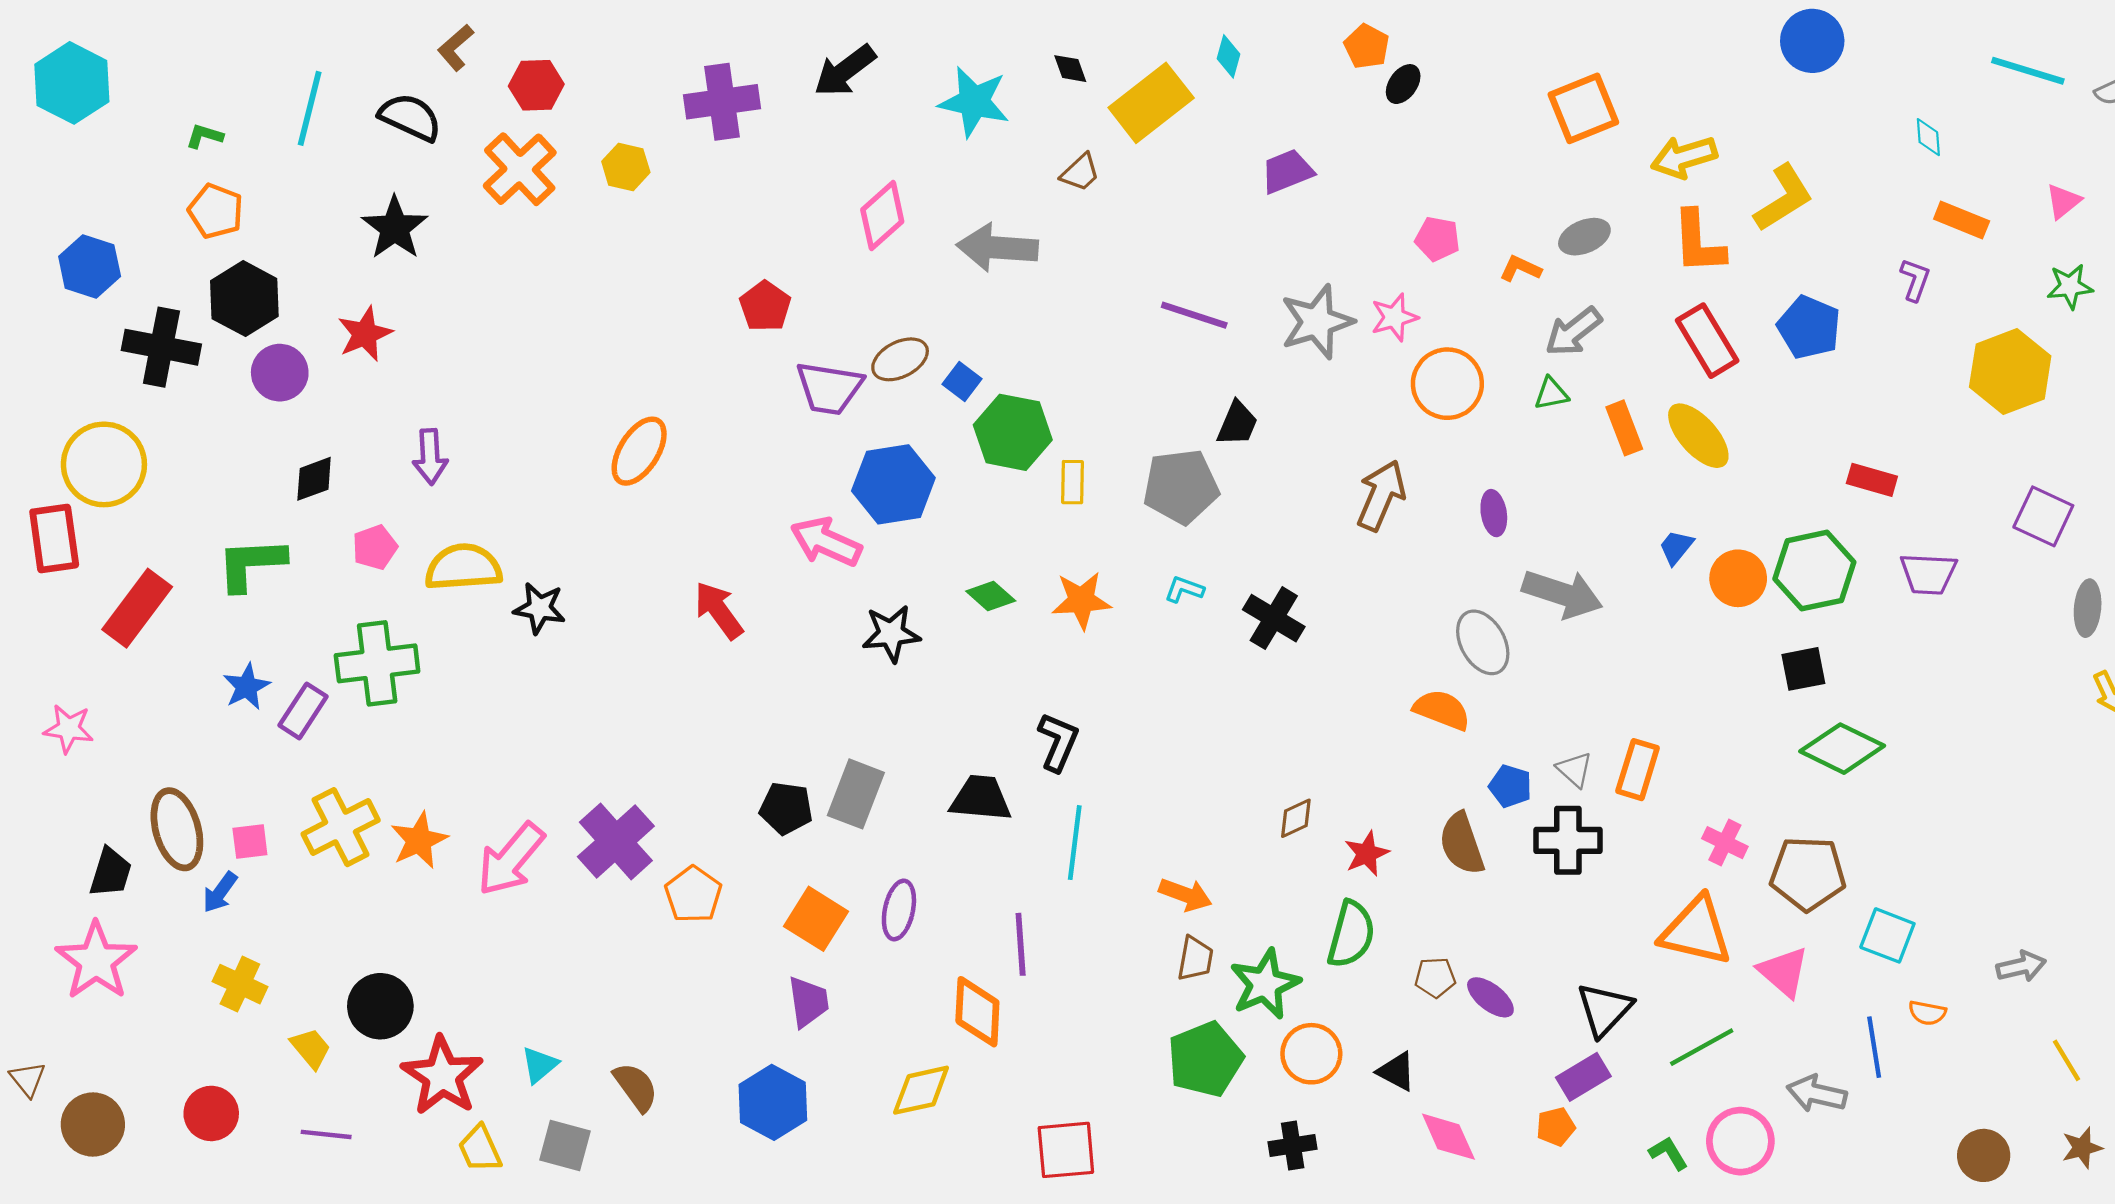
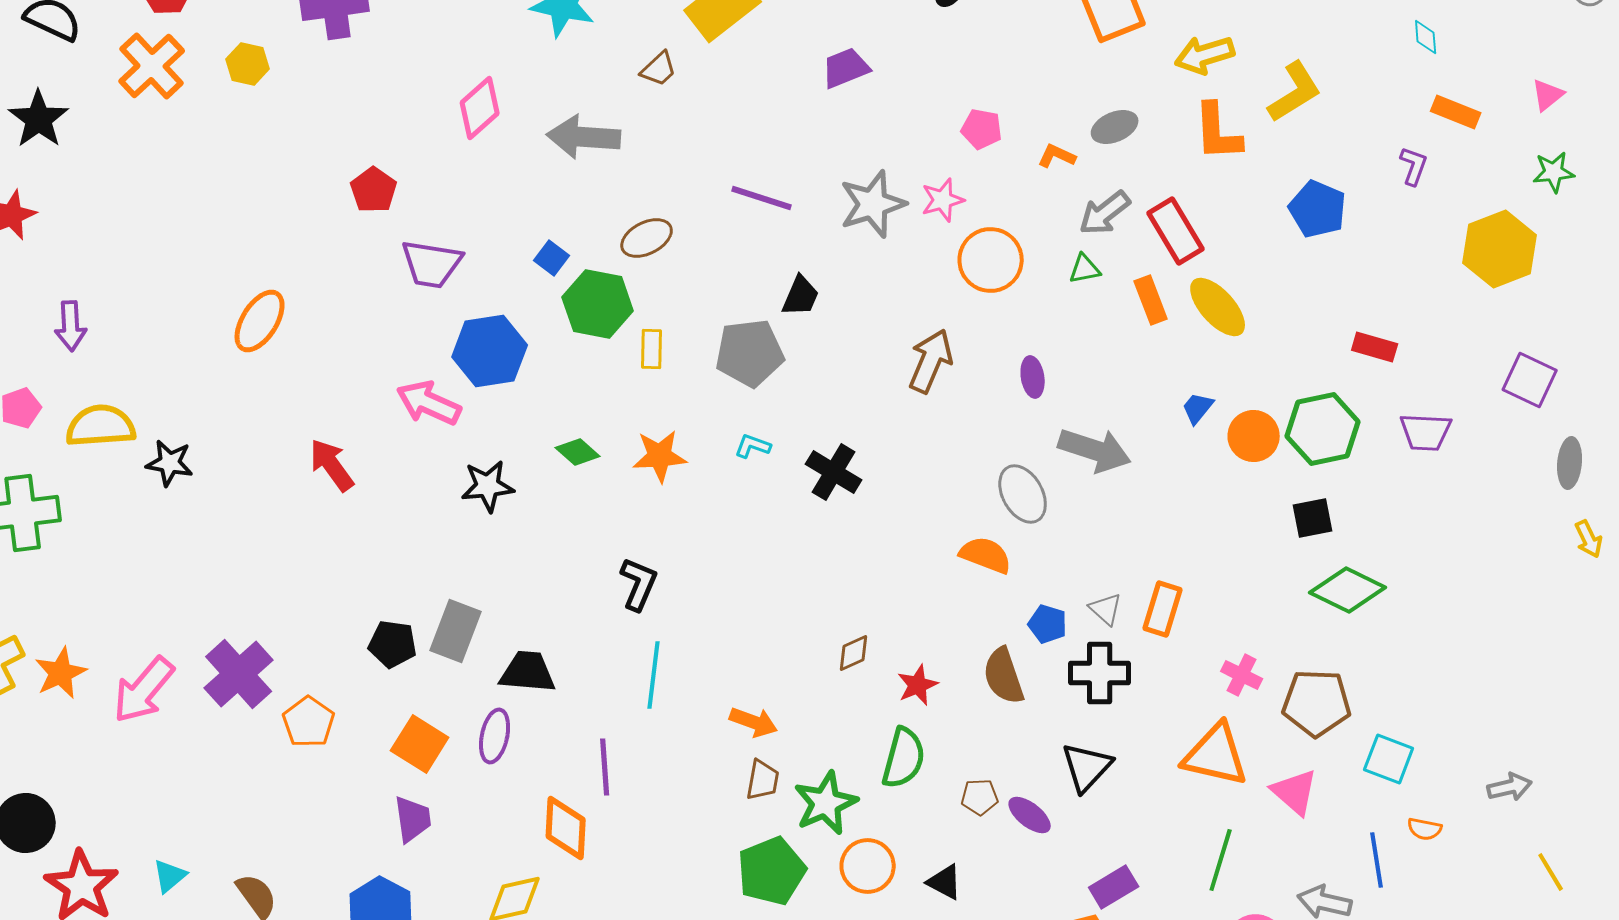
red rectangle: (1707, 341) -> (1176, 231), moved
brown ellipse: (900, 359) -> (647, 238), moved
black trapezoid: (981, 798) -> (528, 672), moved
black triangle: (1604, 1010) -> (1087, 767), moved
green line: (1702, 1047) -> (1221, 860), turned -44

